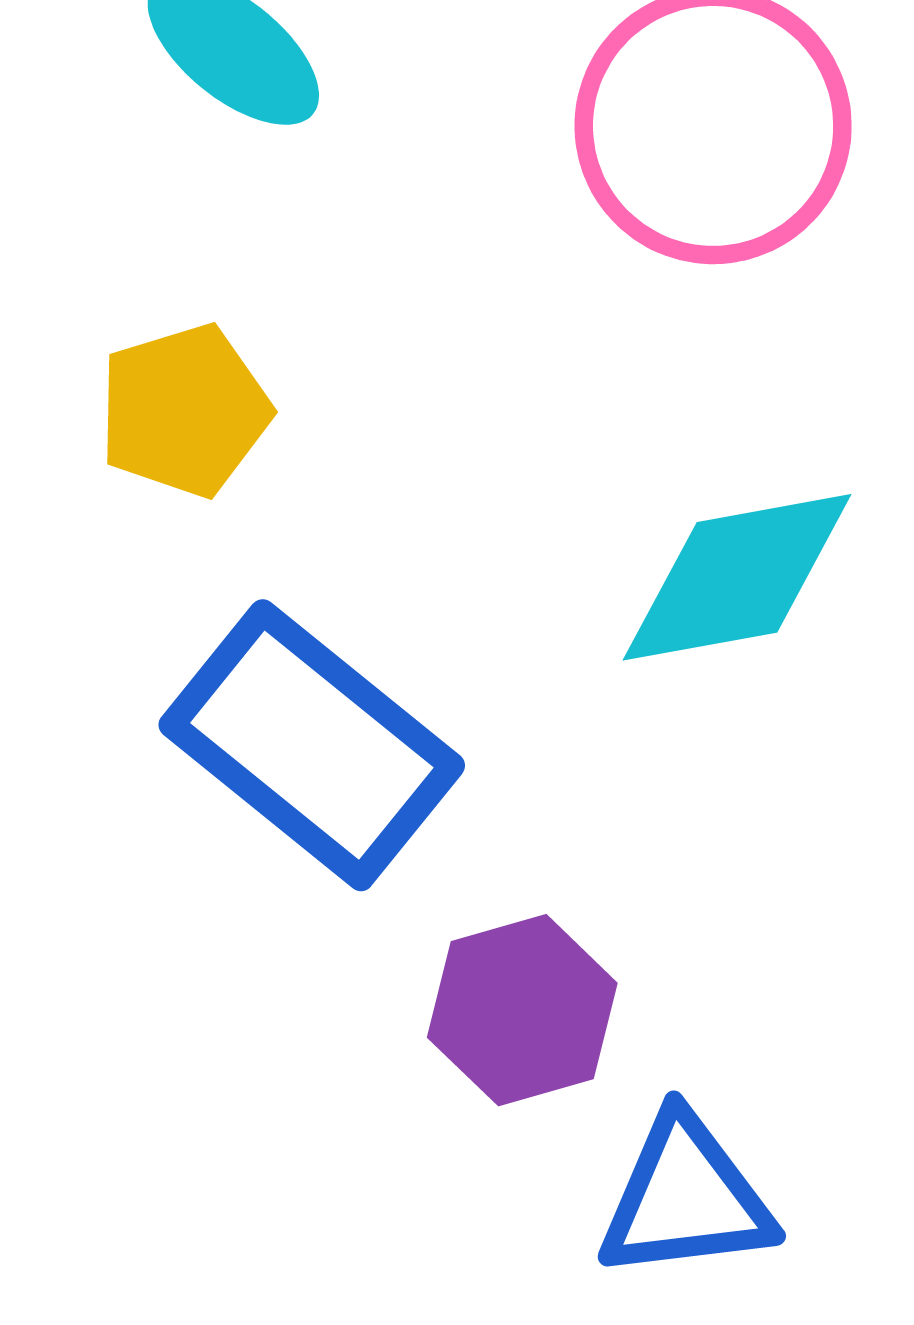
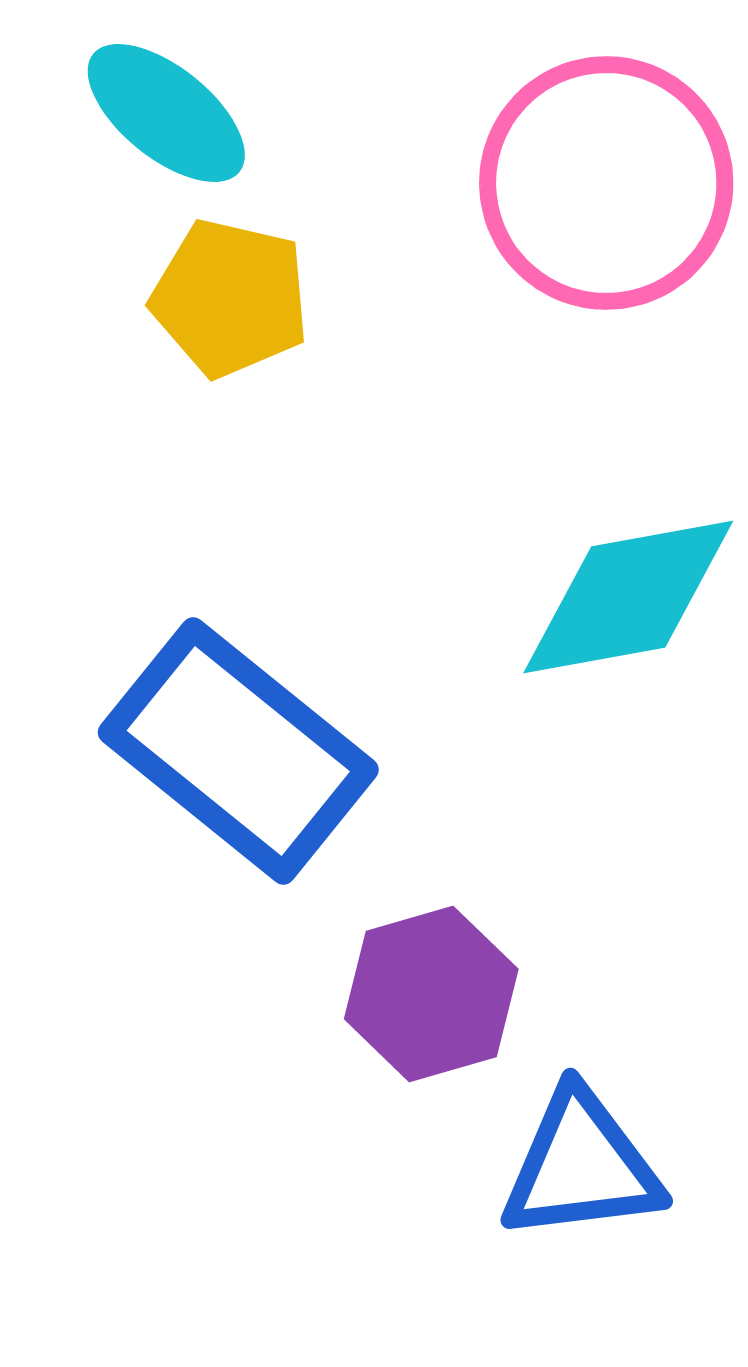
yellow pentagon: (184, 410) -> (230, 298), moved, turned 30

